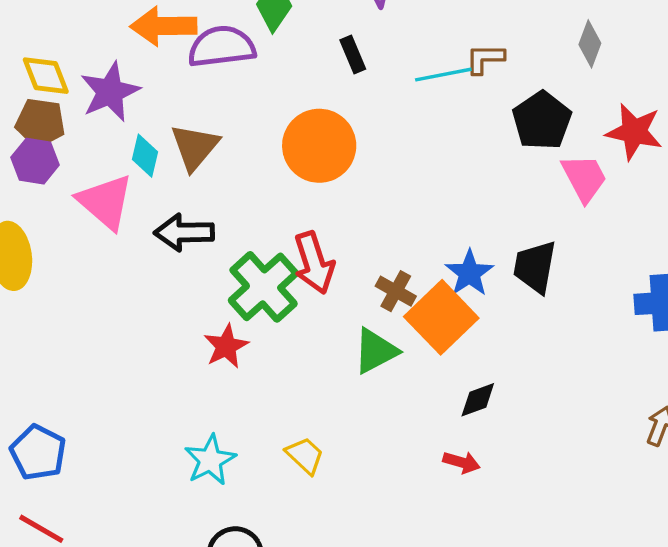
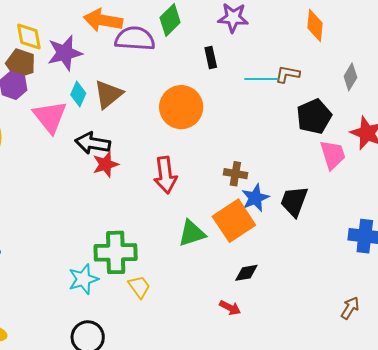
green cross: (264, 287) -> (116, 252), moved, turned 30
brown cross: (396, 291) -> (235, 174), moved, turned -30
red star: (226, 346) -> (106, 164), moved

